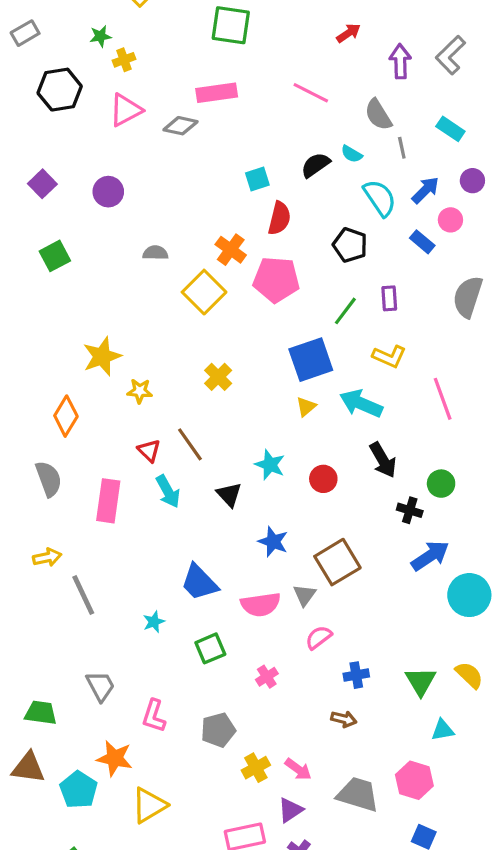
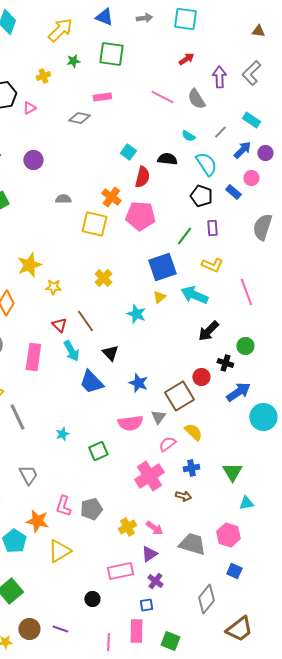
green star: (100, 36) -> (73, 61), moved
pink rectangle: (217, 93) -> (102, 97), size x0.7
pink triangle: (126, 110) -> (29, 108), moved, size x0.6
gray semicircle: (378, 115) -> (196, 99), moved
gray line: (402, 148) -> (220, 132), turned 56
black semicircle: (315, 165) -> (167, 159), moved, turned 42
cyan square: (257, 179) -> (128, 152), turned -35
blue arrow: (425, 190) -> (242, 150), moved
black pentagon: (350, 245) -> (201, 196), moved
yellow square: (204, 292) -> (94, 224), turned -32
black arrow: (383, 460) -> (208, 331), turned 75
cyan star: (270, 465) -> (136, 314), moved
red circle: (323, 479) -> (201, 377), moved
blue trapezoid: (199, 582) -> (91, 382), moved
yellow semicircle: (469, 675) -> (193, 432), moved
pink cross: (267, 677) -> (149, 476), moved, size x2.0
pink L-shape: (154, 716) -> (63, 506), moved
gray pentagon: (218, 730) -> (91, 509), moved

